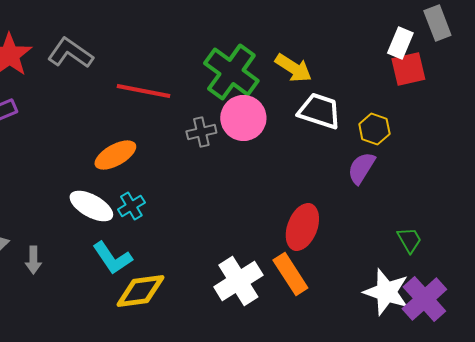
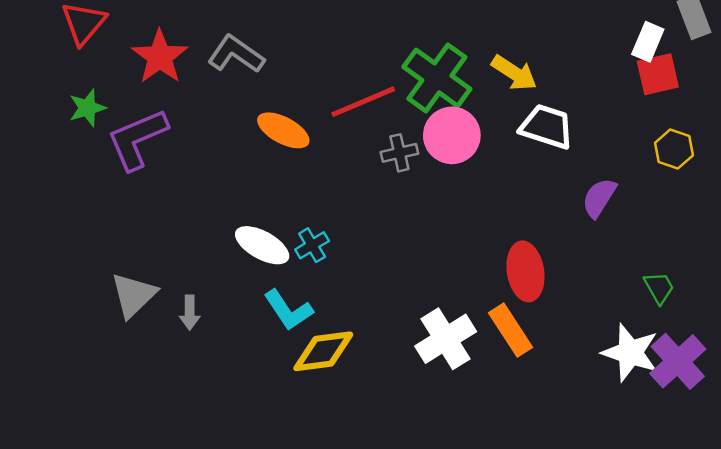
red line: (143, 91) -> (363, 102), moved, turned -34
yellow hexagon: (374, 129) -> (674, 149), moved
orange ellipse: (115, 155) -> (283, 130), moved, turned 57
red ellipse: (302, 227) -> (525, 271), turned -30

